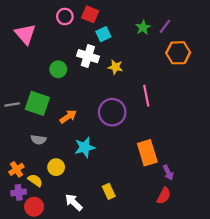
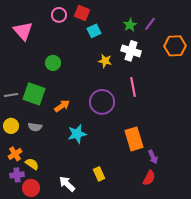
orange hexagon: (178, 53) -> (175, 46), moved
white cross: (88, 56) -> (131, 51), moved
yellow circle: (56, 167) -> (11, 126), moved

